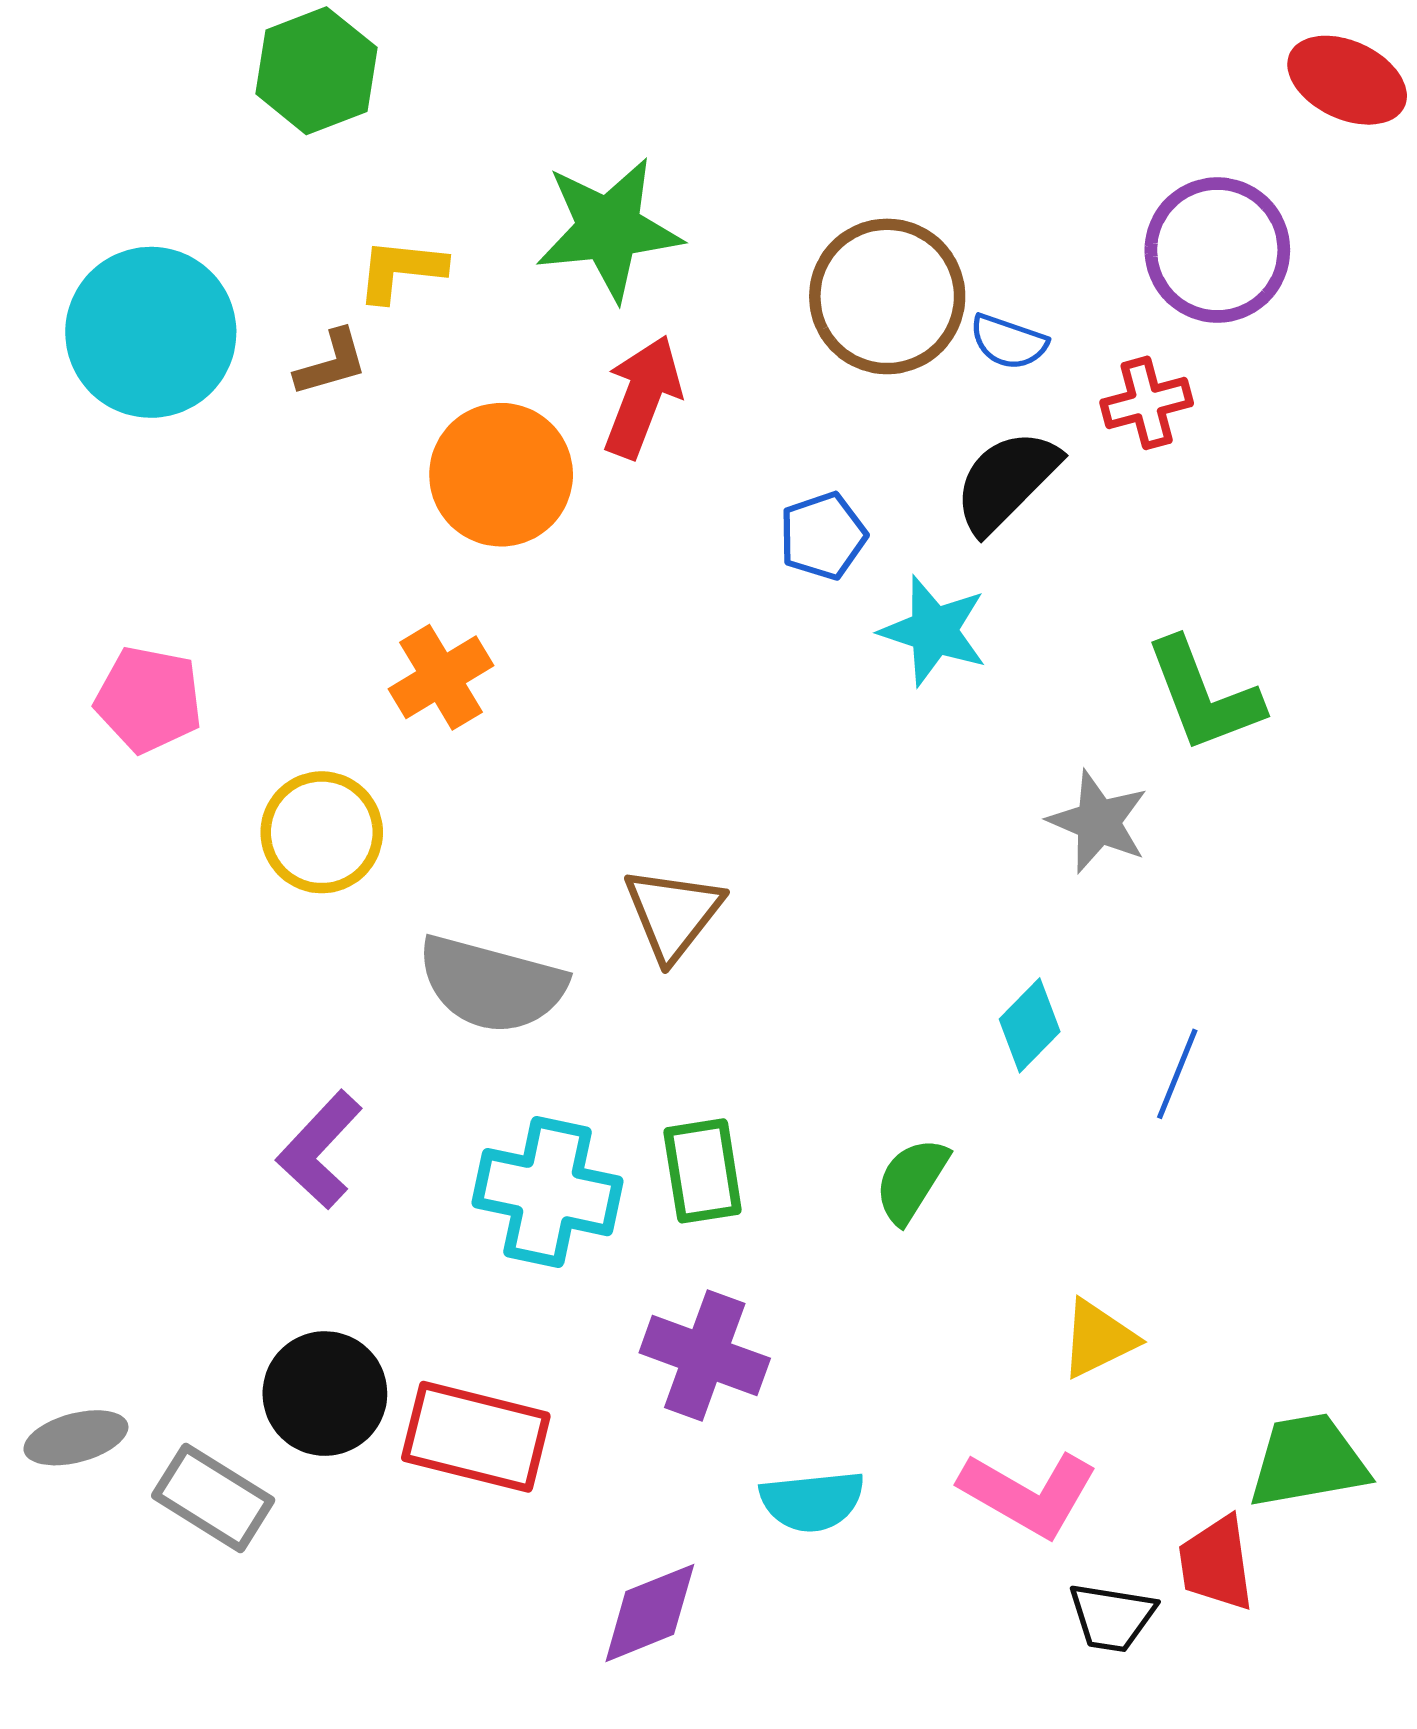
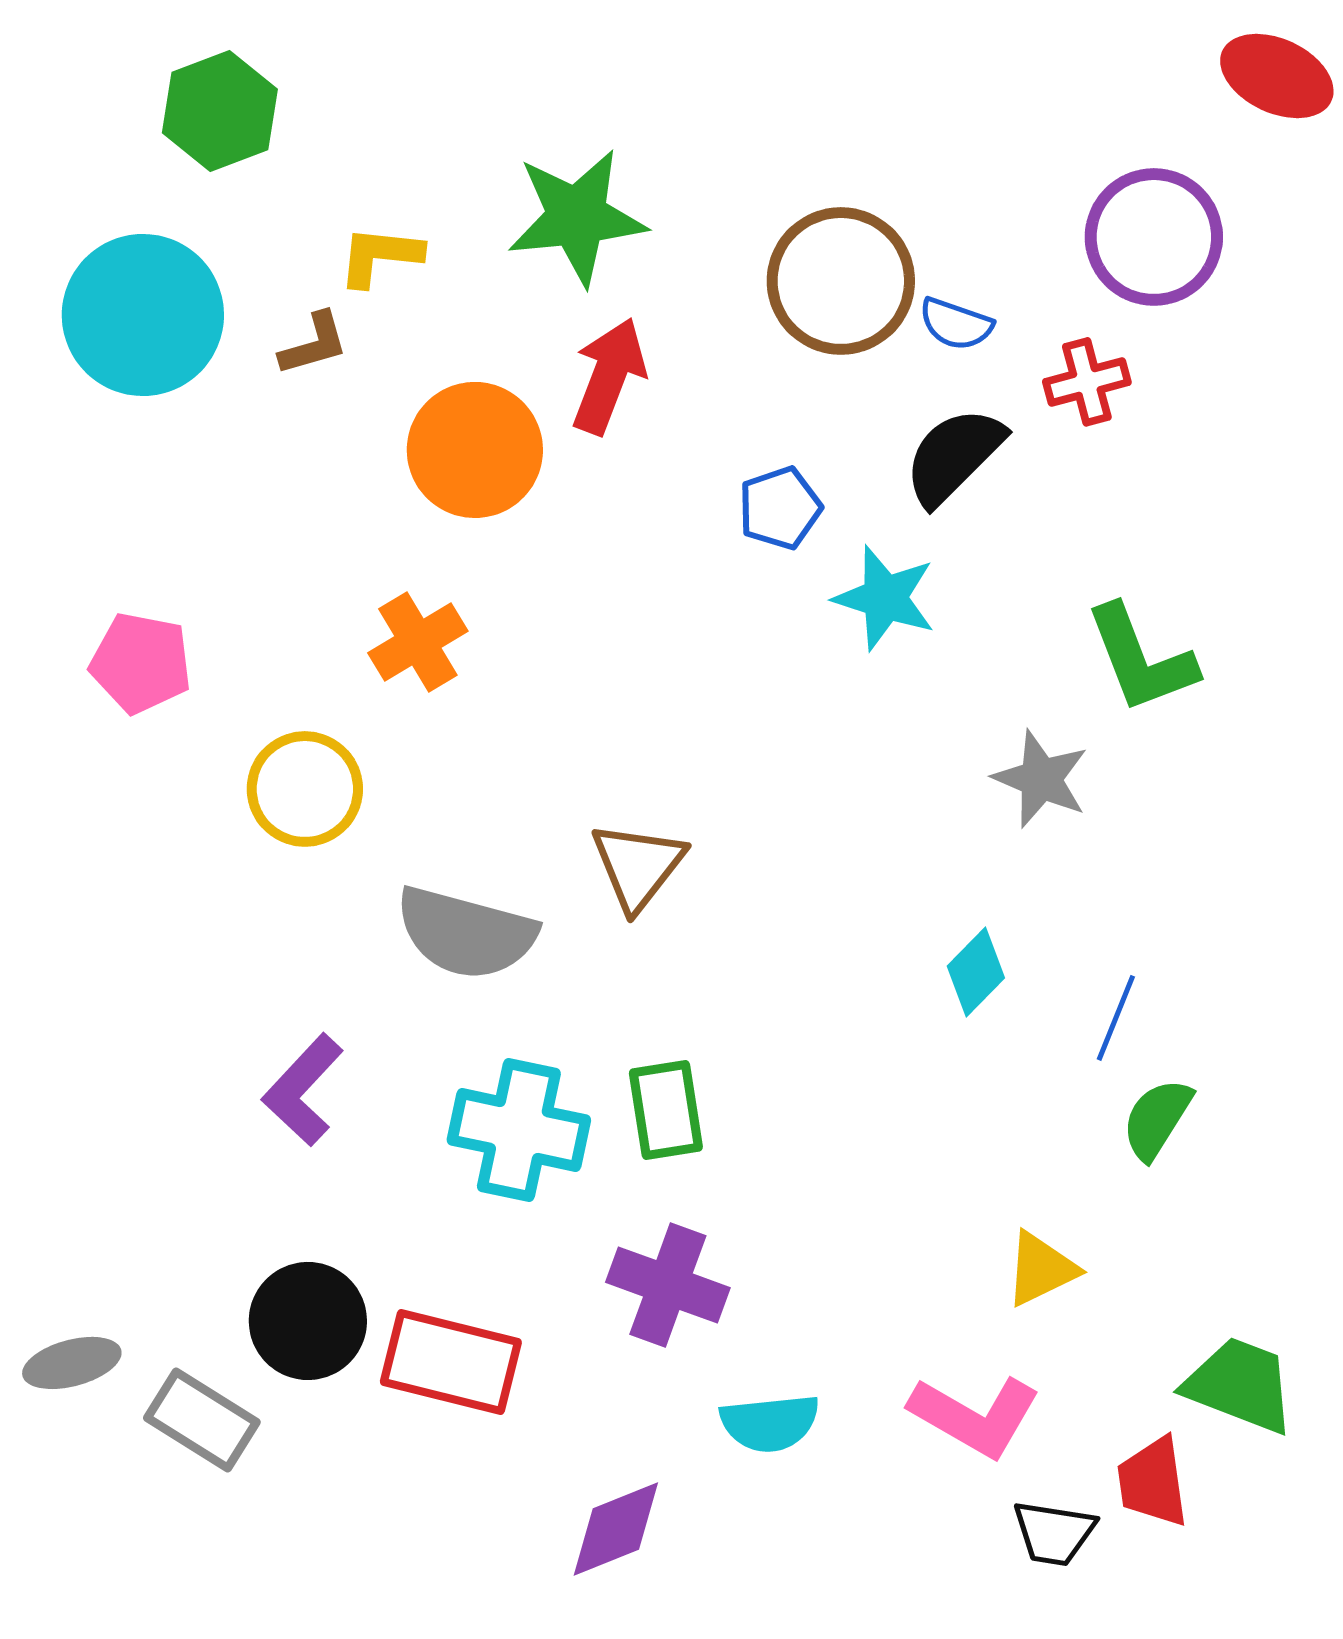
green hexagon: (316, 71) -> (220, 111), moved
green semicircle: (911, 1180) -> (1157, 1119), moved
green trapezoid: (1308, 1461) -> (1240, 1385), turned 31

